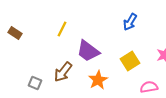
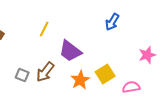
yellow square: (130, 61) -> (105, 74), moved
gray square: (35, 83) -> (22, 75), moved

